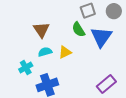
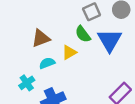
brown triangle: (41, 30) -> (41, 38), turned 48
yellow triangle: (65, 52) -> (69, 52), moved

